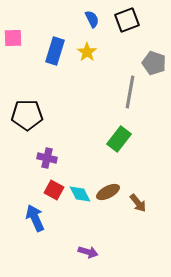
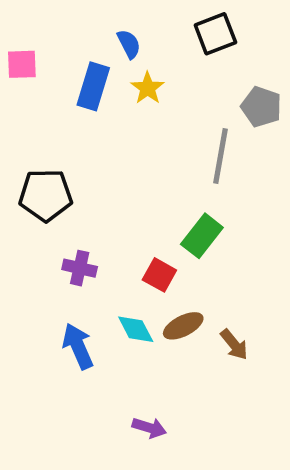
blue semicircle: (92, 19) -> (129, 44), moved
red square: (54, 190) -> (159, 275), moved
blue arrow: (35, 218) -> (78, 346), moved

